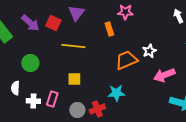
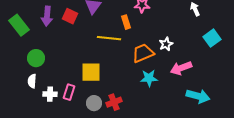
purple arrow: (30, 23) -> (47, 16), turned 54
yellow line: (73, 46) -> (109, 38), moved
green circle: (30, 63) -> (36, 58), moved
yellow square: (74, 79) -> (91, 72), size x1.5
cyan star: (116, 93) -> (149, 78), moved

